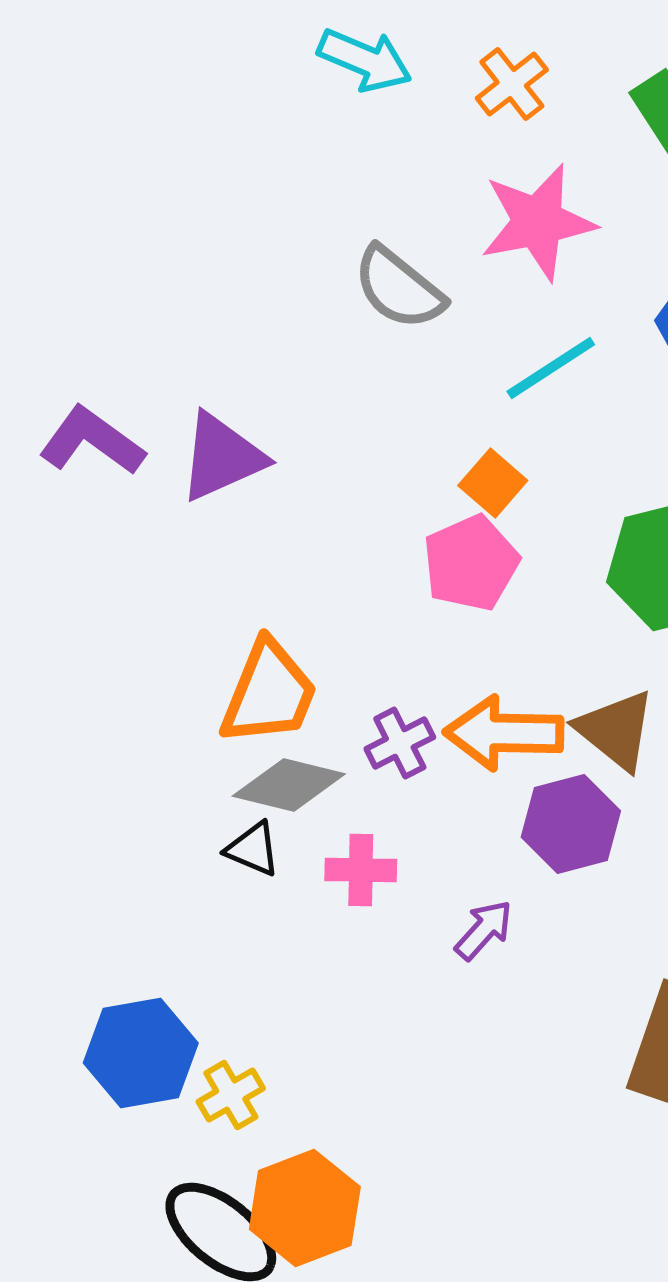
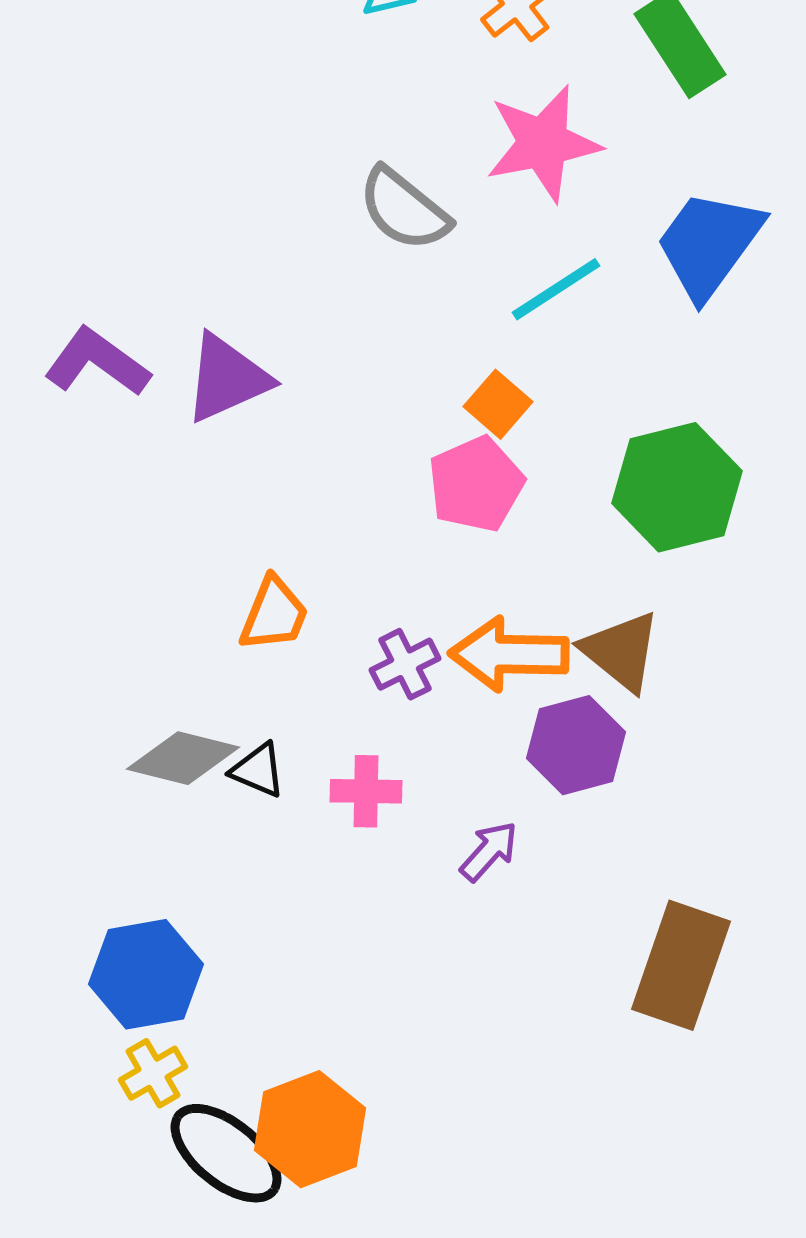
orange trapezoid: (269, 693) -> (274, 614), size x0.7
gray diamond: (289, 785) -> (183, 758), moved
yellow cross: (231, 1095) -> (153, 1073), moved

